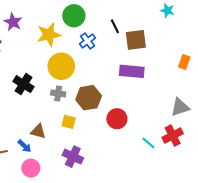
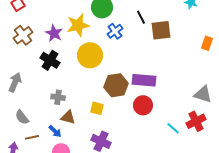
purple star: (13, 22) -> (54, 33), moved
orange rectangle: (184, 62) -> (207, 43), moved
purple rectangle: (132, 71) -> (144, 80), moved
black cross: (23, 84) -> (50, 60), moved
gray cross: (58, 94) -> (58, 97), moved
gray triangle: (180, 107) -> (203, 94), turned 36

